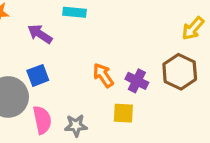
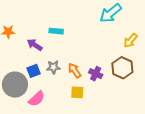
yellow square: (123, 113) -> (77, 92), moved
pink semicircle: (42, 120) -> (36, 99), turned 60
gray star: (76, 125) -> (53, 67), moved

